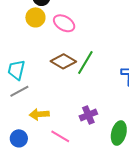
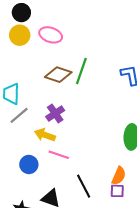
yellow arrow: (39, 114) -> (45, 135), turned 36
purple cross: (88, 115) -> (55, 113), moved
pink line: (60, 136) -> (59, 155), moved

